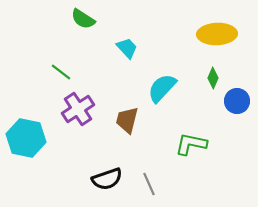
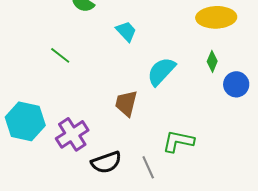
purple cross: (78, 109) -> (72, 134), moved
green L-shape: (191, 144) -> (178, 141), moved

